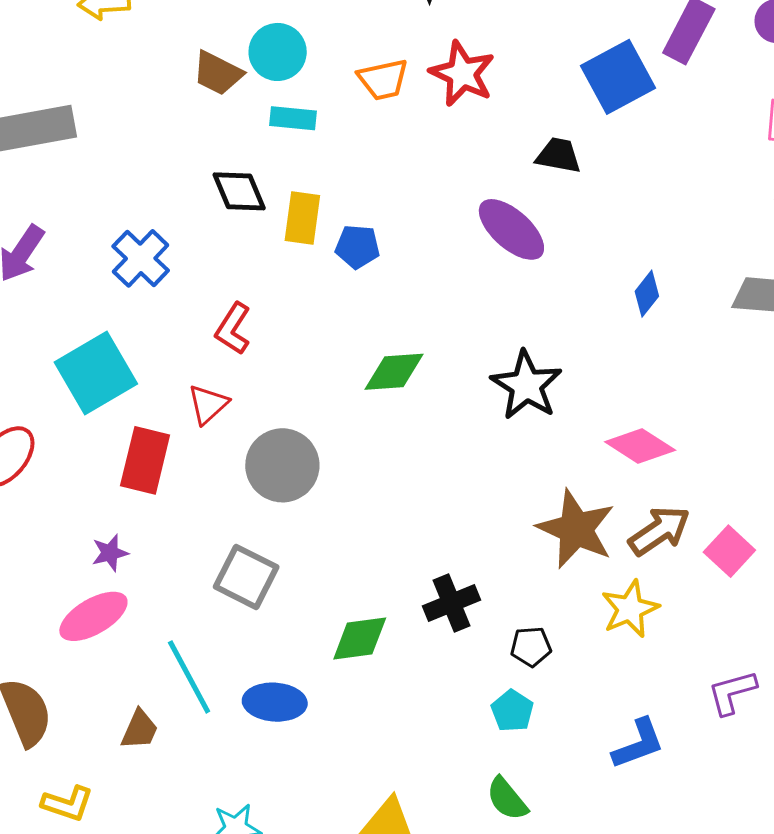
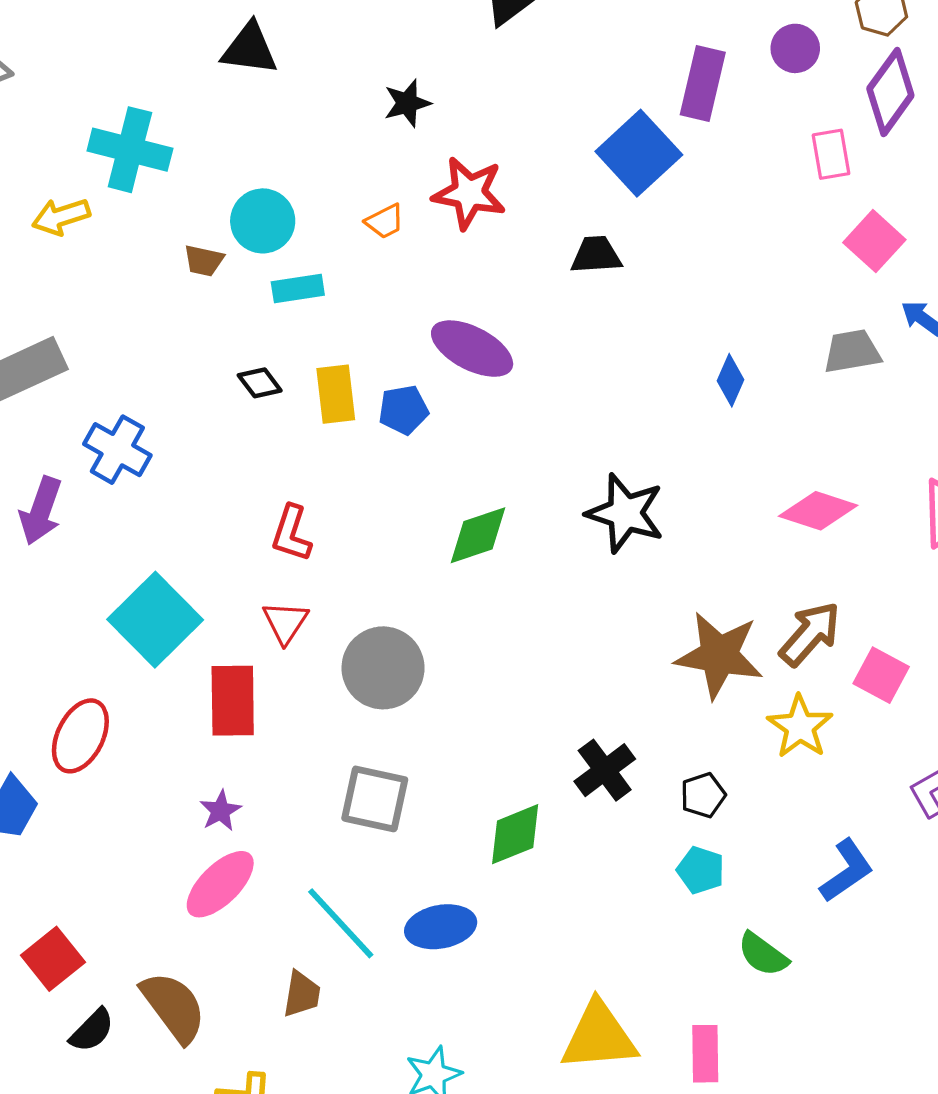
brown trapezoid: (218, 73) -> (204, 261), size x0.7
orange trapezoid: (383, 79) -> (385, 221), size x0.7
black diamond: (239, 191) -> (260, 383), size x0.7
purple ellipse: (511, 229) -> (472, 349), moved
blue cross: (141, 258) -> (117, 450), moved
pink diamond: (640, 446) -> (818, 511), moved
pink square: (729, 551) -> (881, 675), moved
green semicircle: (507, 799) -> (763, 954), moved

